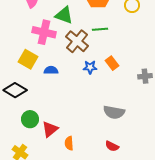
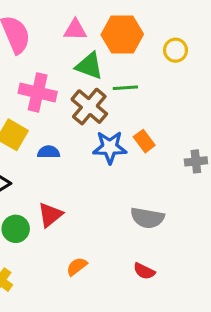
green triangle: (64, 15) -> (89, 66), moved
blue star: (90, 67) -> (110, 147), size x1.5
red triangle: (50, 129) -> (50, 215), moved
orange semicircle: (69, 143) -> (77, 266), turned 56

